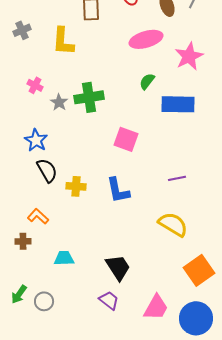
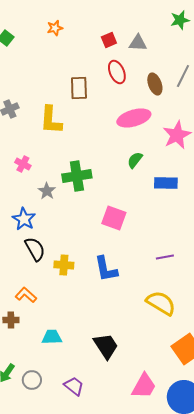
gray star: (59, 102) -> (47, 191), moved
blue rectangle: (178, 104) -> (166, 183), size x0.7
purple trapezoid: (109, 300) -> (74, 386), moved

